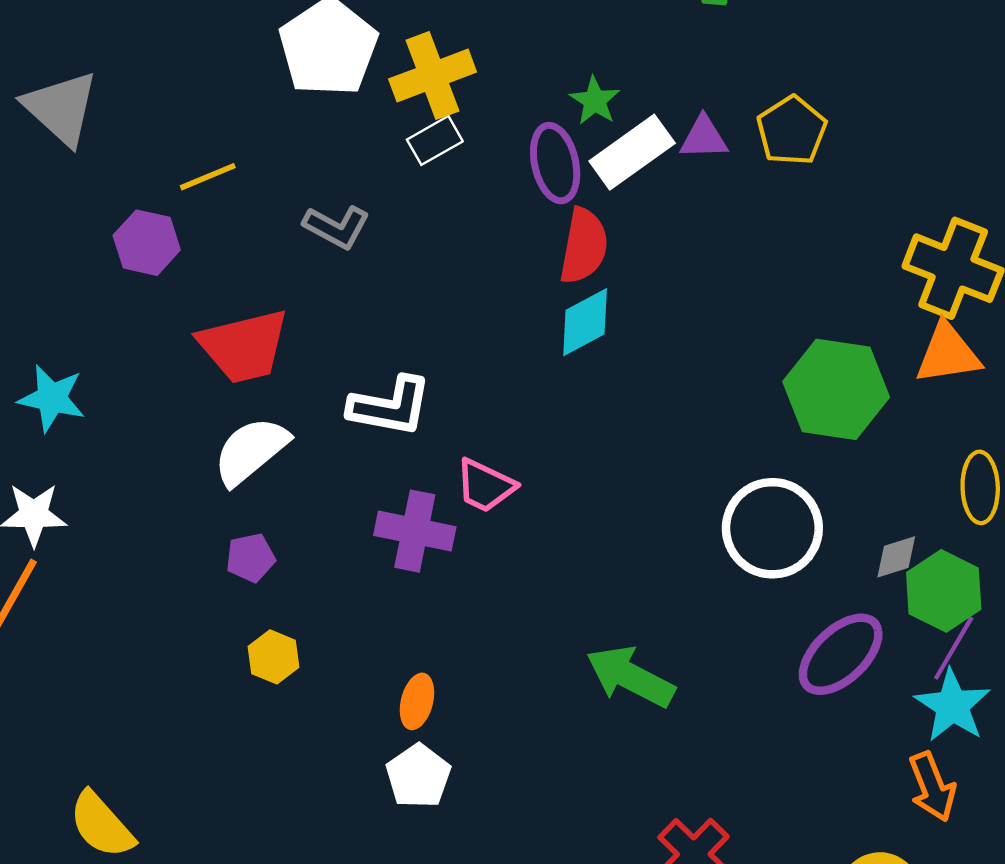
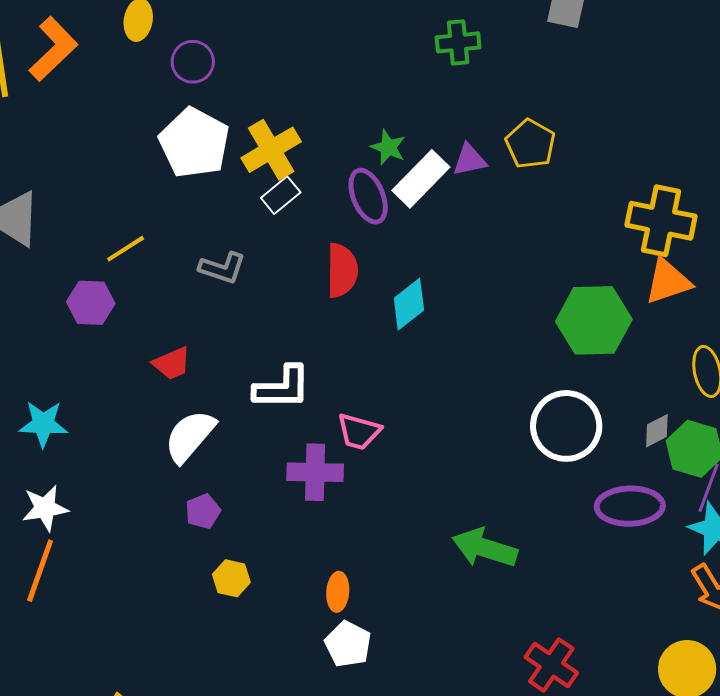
red semicircle: (584, 246) -> (342, 270), moved
red trapezoid: (244, 346) -> (172, 363), size x0.6
purple ellipse: (841, 654) -> (630, 506), turned 52

